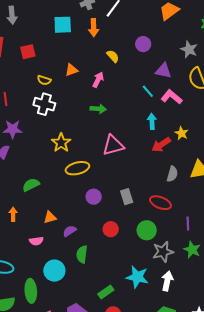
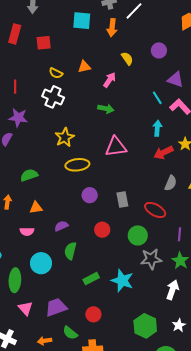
orange triangle: (50, 217) -> (36, 208), moved
white arrow: (167, 281) -> (172, 290), moved
green rectangle: (106, 292) -> (91, 279), moved

